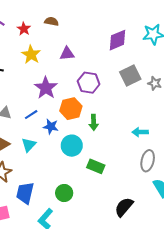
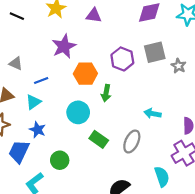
purple hexagon: (89, 83) -> (122, 59), moved
blue line: (31, 115) -> (41, 81), moved
blue star: (51, 127) -> (38, 130), moved
gray ellipse: (148, 161) -> (132, 142), moved

